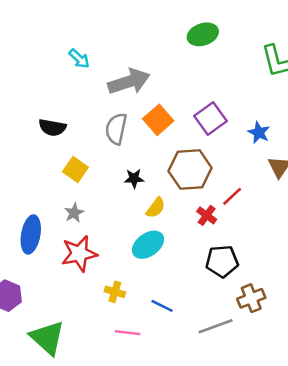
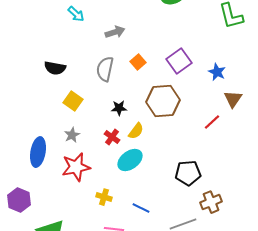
gray arrow: (129, 82) -> (115, 32), size x0.6
orange square: (158, 120) -> (138, 62), size x0.7
red line: (232, 196) -> (212, 122), moved
red cross: (207, 215) -> (112, 137), moved

